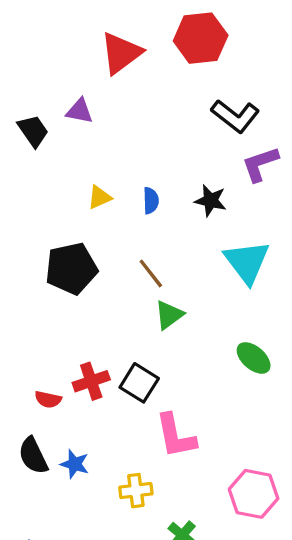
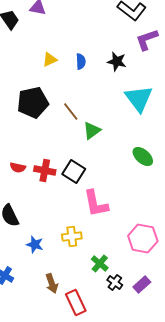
brown line: (151, 273) -> (71, 112), moved
red cross: (91, 381) -> (45, 170), turned 30
red semicircle: (48, 399) -> (18, 168), moved
blue star: (75, 464) -> (35, 244), moved

